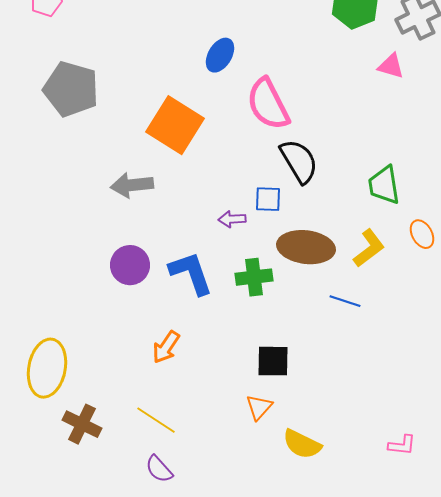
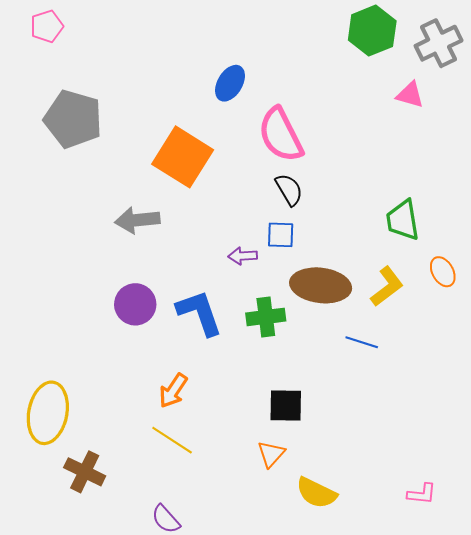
black semicircle: (299, 161) -> (289, 190), moved, size x0.7
yellow line: (156, 420) -> (172, 440), moved

